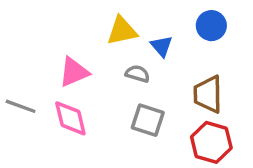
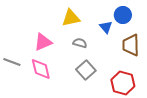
blue triangle: (161, 46) -> (106, 27), moved
brown trapezoid: (208, 94) -> (131, 45), moved
gray square: (148, 120) -> (86, 70), turned 30

